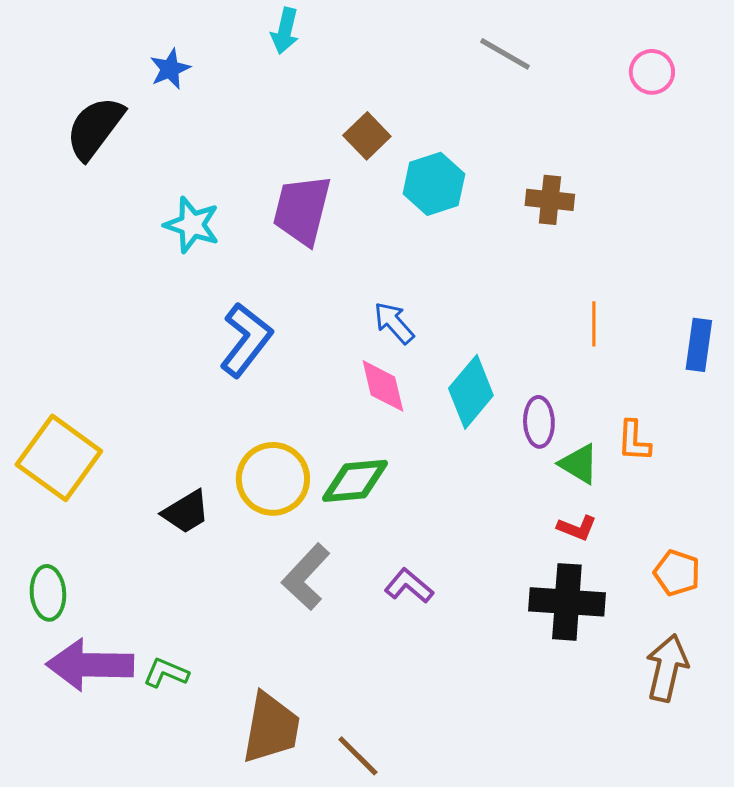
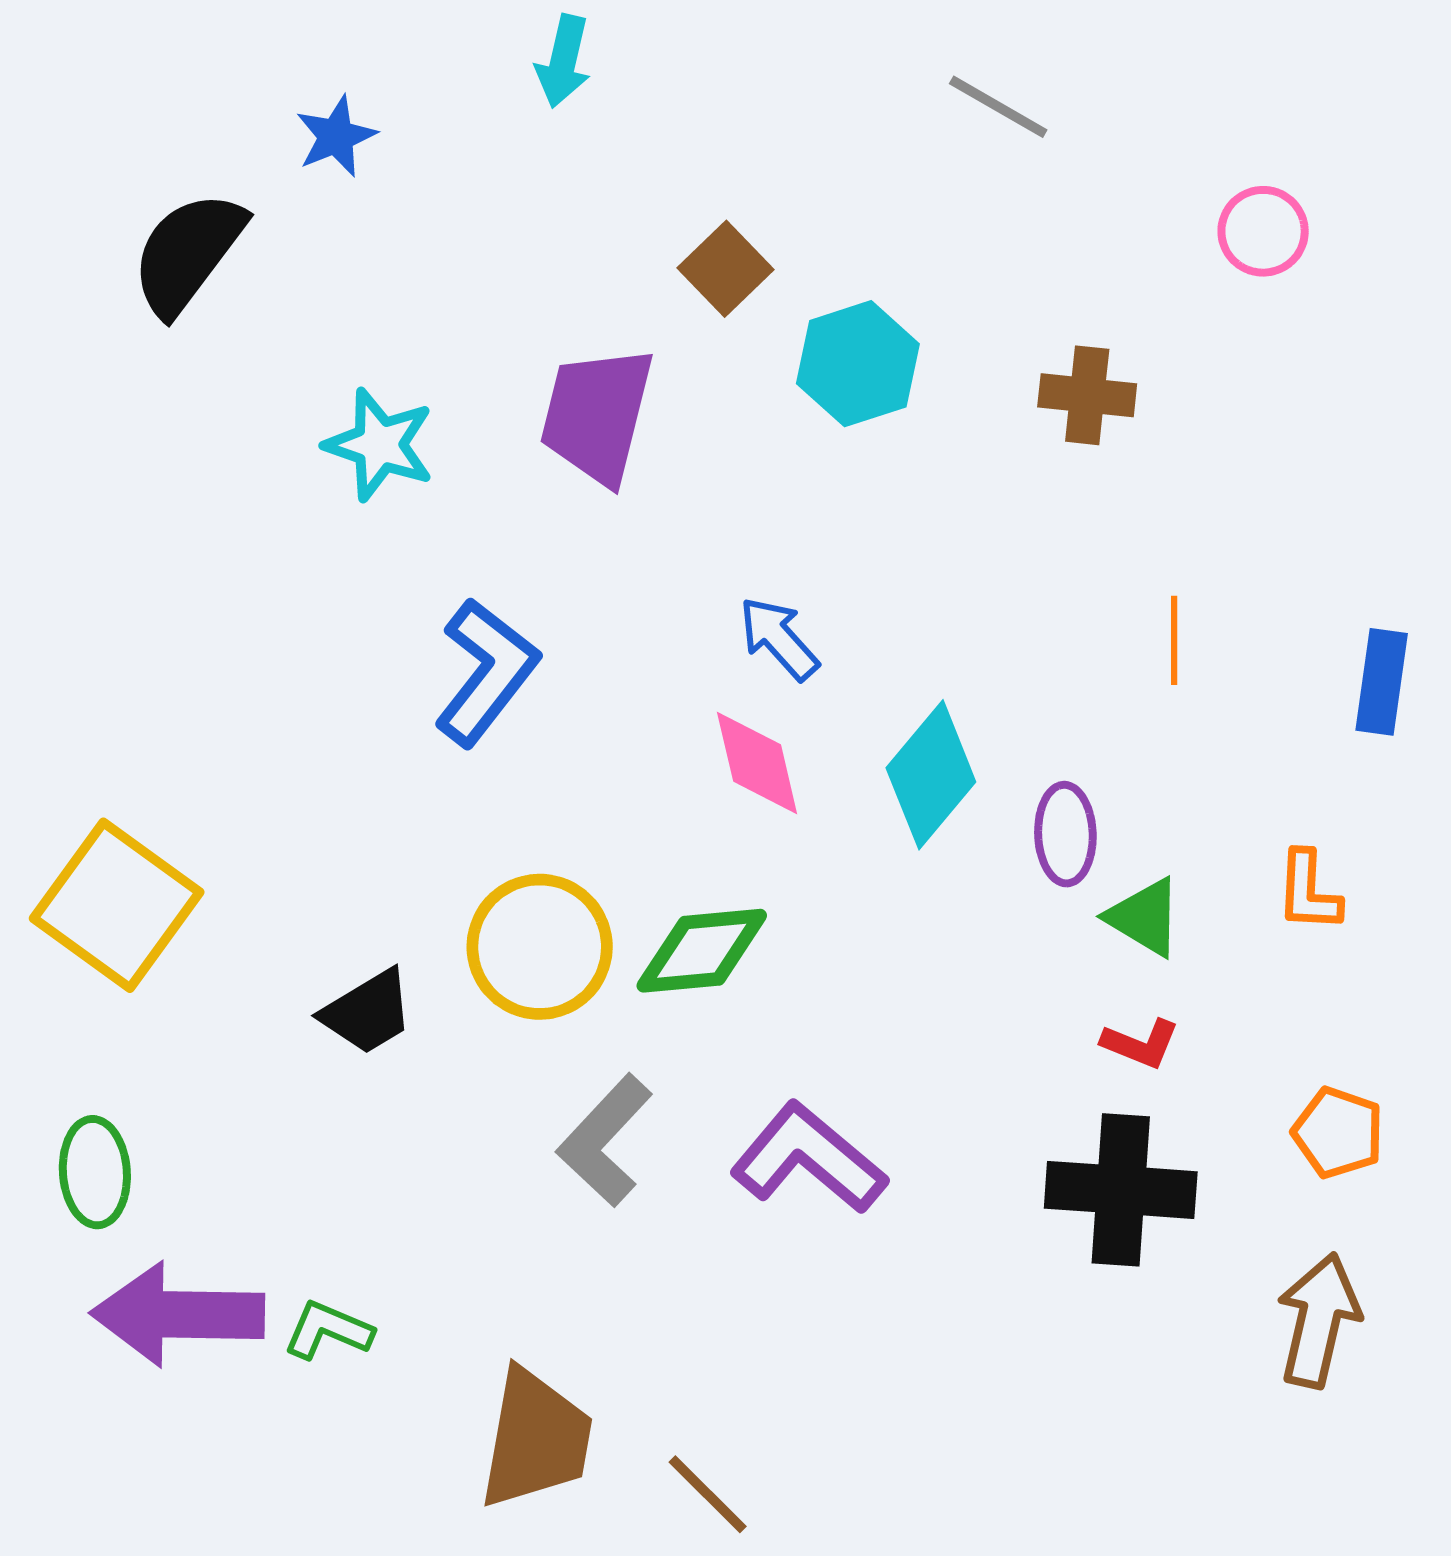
pink circle: (652, 72) -> (1263, 231), moved
orange L-shape: (634, 441) -> (1309, 891), moved
purple L-shape: (409, 586) -> (808, 1158), size x1.6

